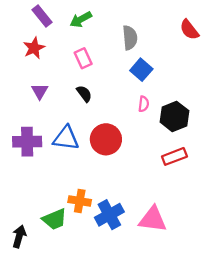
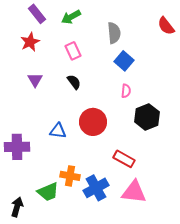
black hexagon: (174, 116) -> (147, 117), moved
blue triangle: (66, 138) -> (58, 131), moved, size x0.7
purple cross: (27, 142) -> (17, 147), moved
red rectangle: (174, 156) -> (124, 159), moved, turned 50

